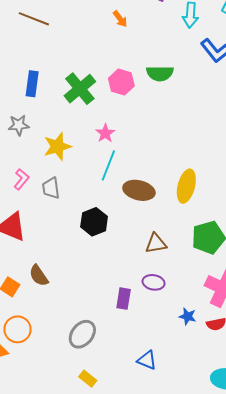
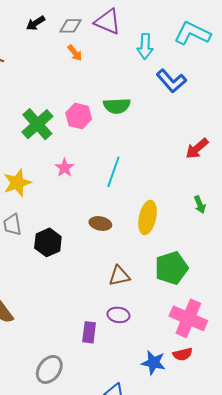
cyan line: (108, 165) -> (113, 172), moved
brown ellipse: (139, 190) -> (100, 224), size x0.7
black hexagon: (94, 222) -> (48, 242), moved
blue star: (188, 316) -> (153, 363), moved, size x1.4

